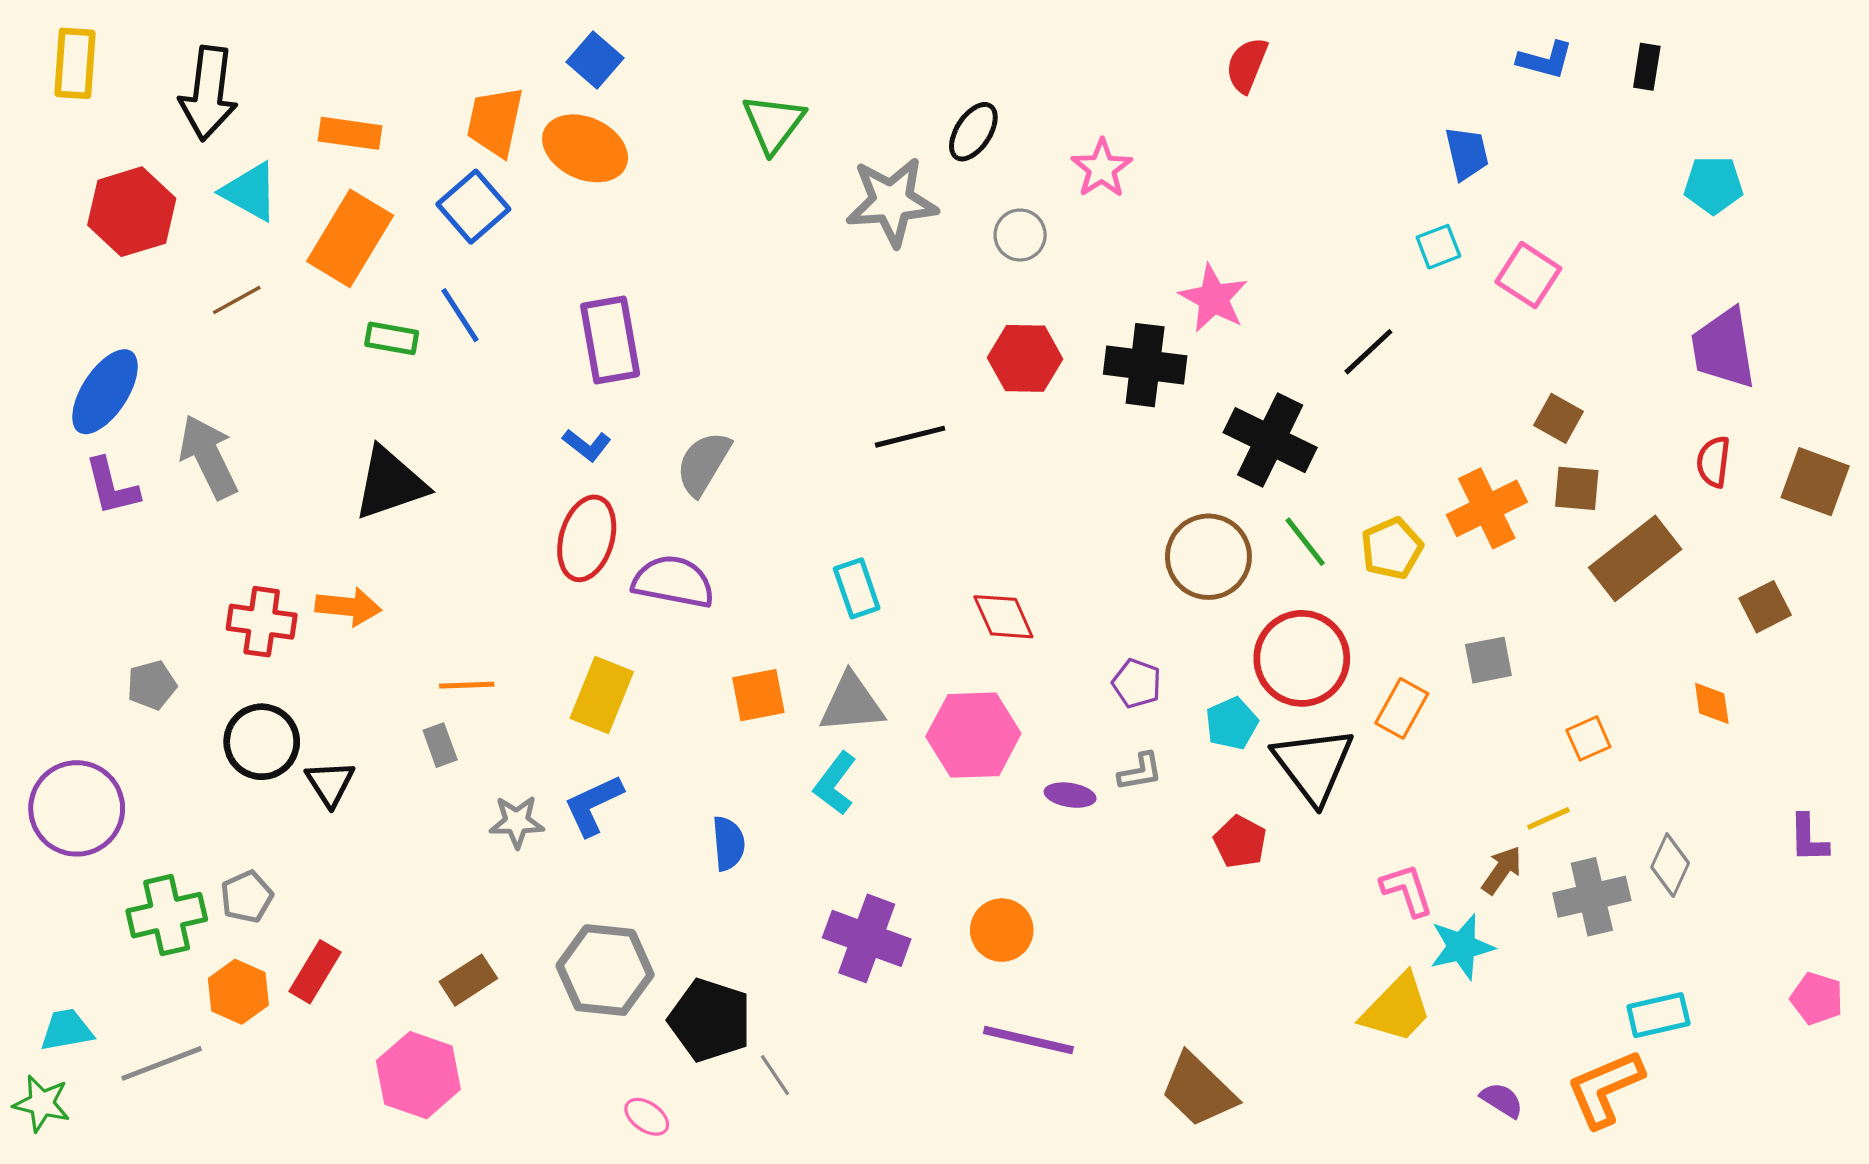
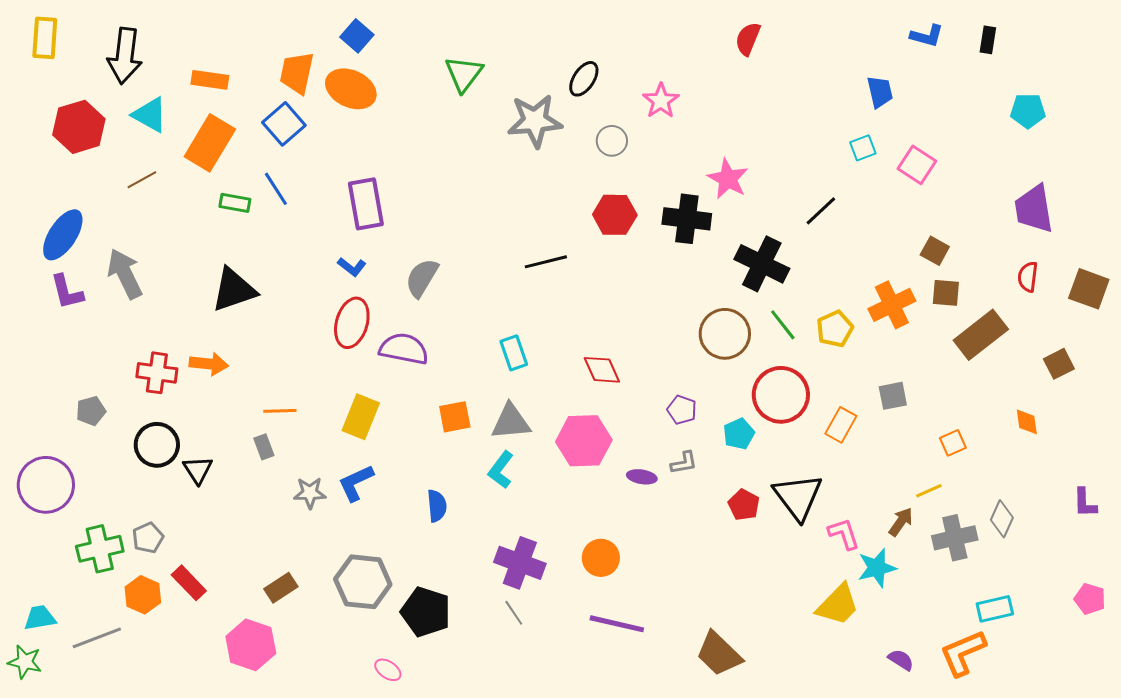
black triangle: (1313, 765) -> (798, 497), moved
red rectangle: (315, 972) -> (189, 583), turned -75
gray line: (775, 1075) -> (514, 613), moved

